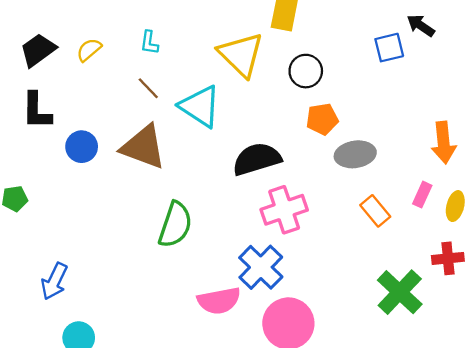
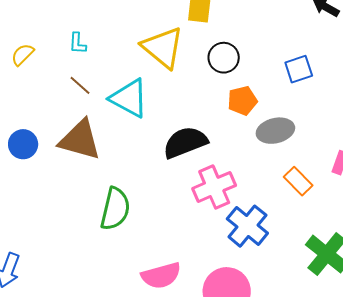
blue square: (389, 48) -> (299, 69), moved
blue cross: (261, 267) -> (247, 226), moved

